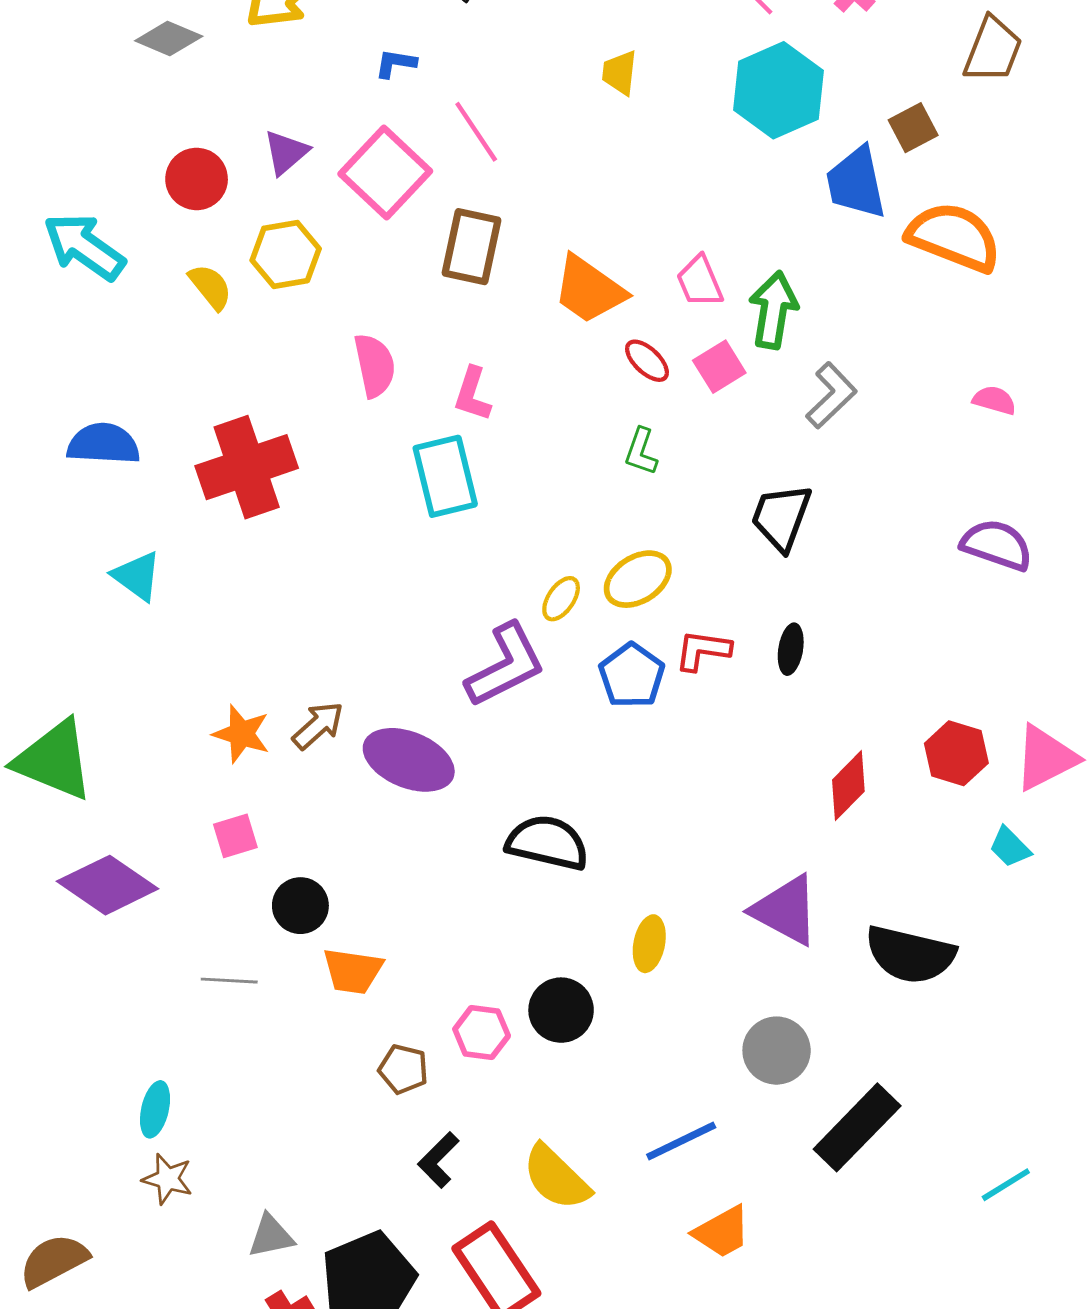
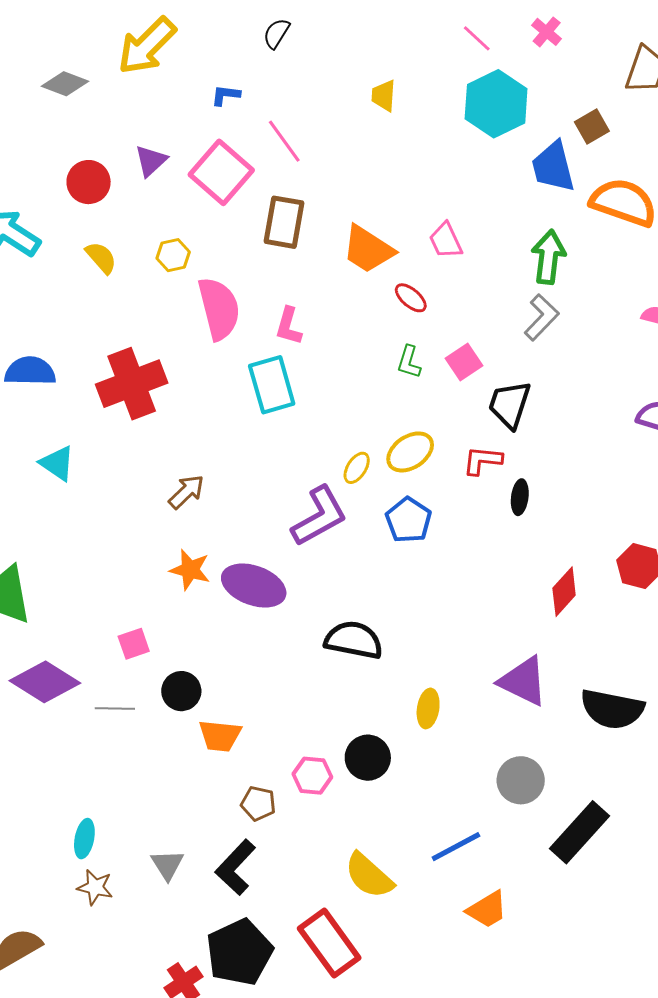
yellow hexagon: (286, 254) -> (173, 255), moved, size x0.7
green arrow: (773, 310) -> (548, 257), moved
pink semicircle: (375, 365) -> (219, 309), size x1.4
pink square: (719, 367) -> (464, 362), moved
red L-shape: (703, 650) -> (482, 460), moved
brown arrow: (318, 726) -> (186, 492), moved
orange star: (241, 734) -> (190, 570), moved
gray line: (229, 981) -> (115, 708), moved
black L-shape: (439, 1160) -> (236, 867), moved, size x1.4
gray triangle: (271, 1236) -> (167, 865), moved, turned -48

